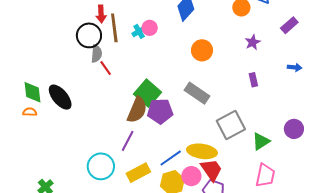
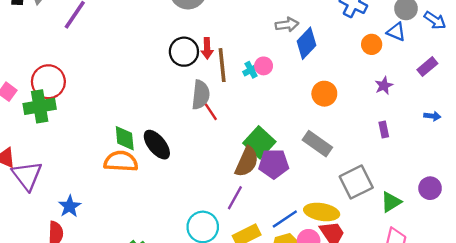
black circle: (89, 35) -> (184, 52), moved
gray semicircle: (97, 54) -> (201, 95), size x1.4
orange semicircle: (30, 112) -> (121, 161), size x2.0

